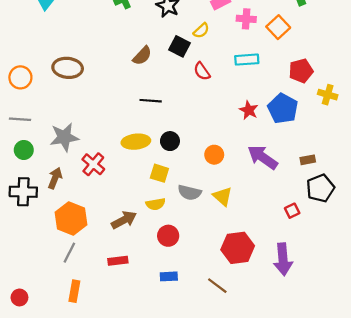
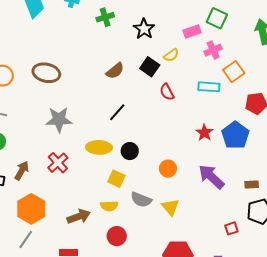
pink cross: (246, 19) -> (213, 50), turned -36
orange square: (278, 27) -> (234, 72), moved
black line: (151, 101) -> (117, 112), turned -60
gray star: (64, 137) -> (59, 120), moved

